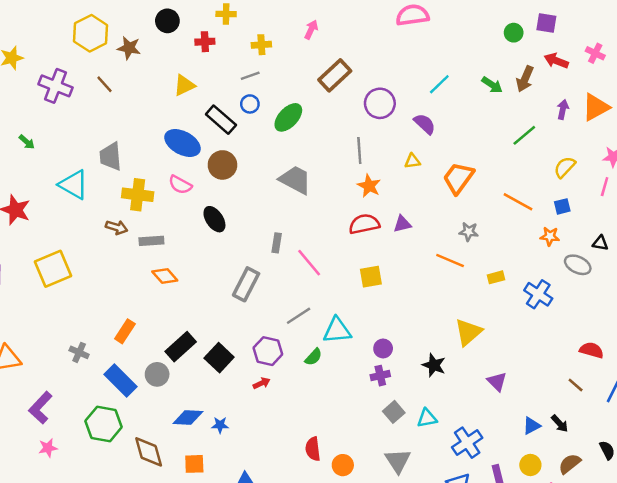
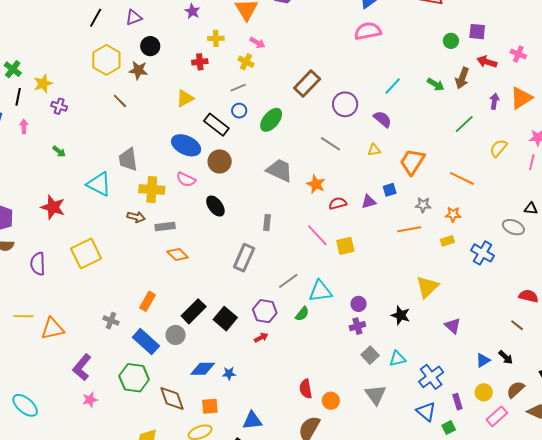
black circle: (167, 21) -> (150, 46), moved
pink arrow: (311, 30) -> (257, 43), moved, turned 98
yellow cross: (261, 45) -> (246, 62), turned 35
purple cross: (56, 86) -> (59, 106), moved, size x0.6
gray line: (359, 151) -> (330, 144), turned -50
orange star: (369, 186) -> (316, 184), moved
blue square: (562, 206) -> (390, 190), moved
red semicircle: (364, 224) -> (338, 203), size x0.7
orange star: (550, 236) -> (453, 214), moved
orange line: (450, 260) -> (409, 229), turned -30
pink line: (309, 263) -> (317, 235), moved

